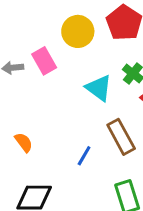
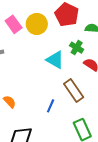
pink rectangle: (44, 61) -> (14, 24), moved

